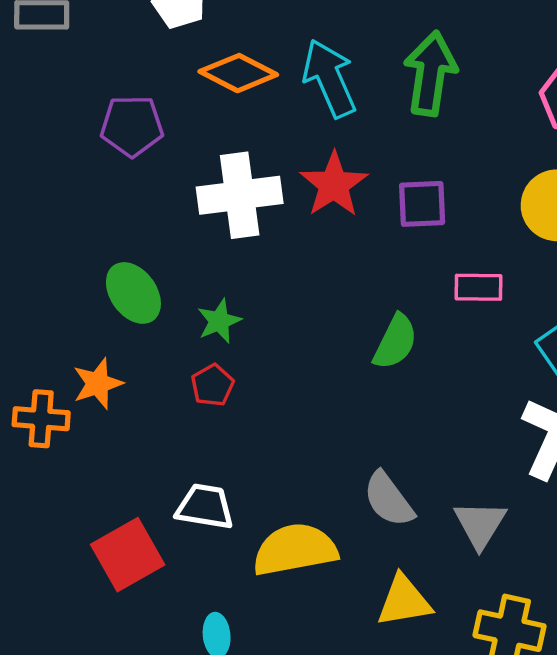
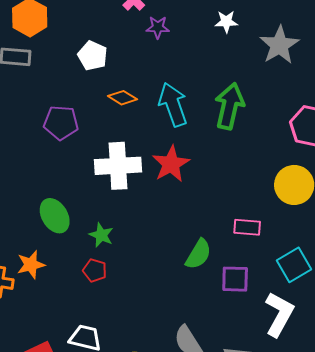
orange diamond: (238, 73) -> (122, 98), size x0.7
purple square: (422, 204) -> (235, 279), moved
green star: (219, 321) -> (101, 235), turned -30
red pentagon: (212, 385) -> (95, 270), turned -30

